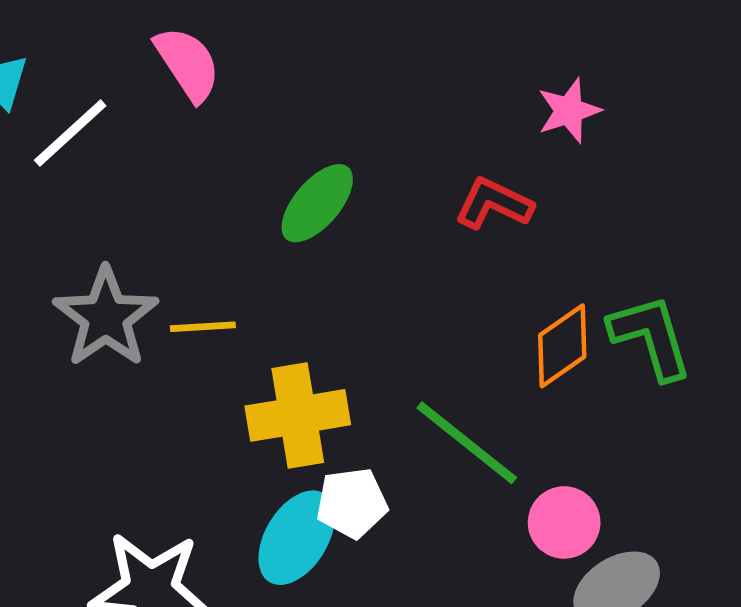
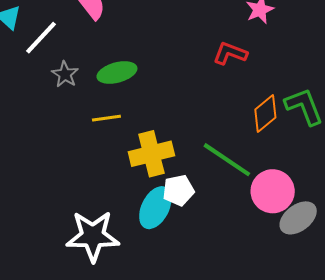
green ellipse: (317, 203) -> (117, 73), moved, turned 39
gray star: (106, 317) -> (65, 74), moved, size x0.6
pink circle: (564, 522) -> (273, 191), size x1.4

